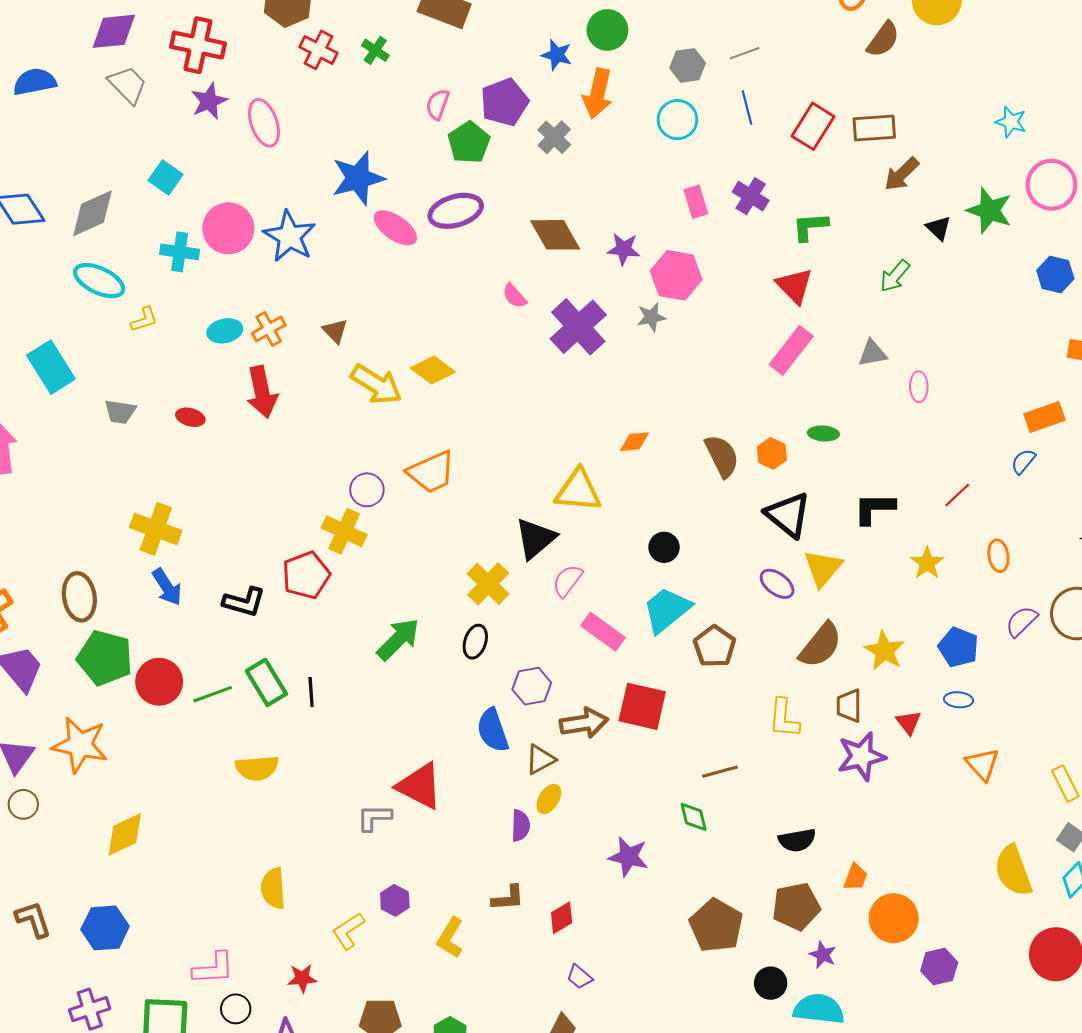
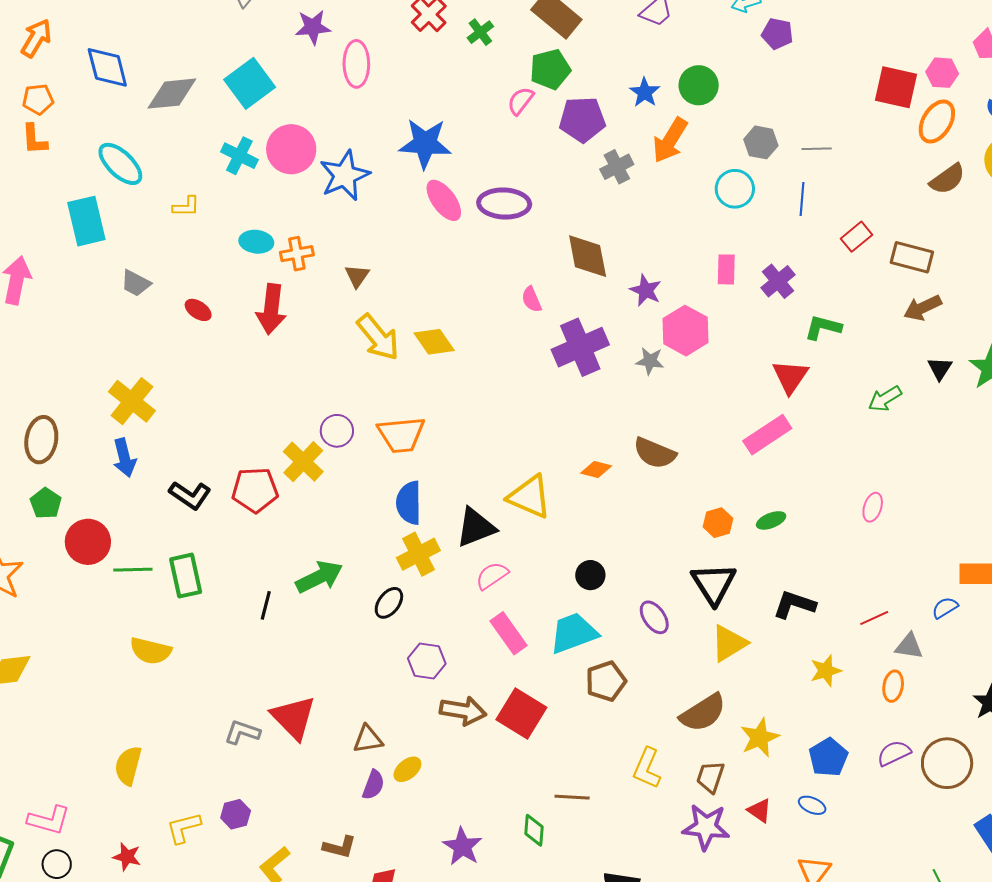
red rectangle: (813, 126) -> (857, 237), size x0.7
green pentagon: (469, 143) -> (550, 69), moved
cyan square: (166, 177) -> (250, 83), size x1.5
cyan ellipse: (99, 281) -> (120, 164), moved
gray triangle: (872, 353) -> (909, 646), moved
green ellipse: (823, 434) -> (771, 520), turned -44
brown semicircle: (722, 456) -> (655, 453), moved, turned 120
purple ellipse: (777, 584) -> (654, 617), moved
green pentagon: (105, 658) -> (46, 503), size x0.6
black line: (311, 692) -> (266, 605), moved
red triangle: (909, 722) -> (759, 811), turned -36
blue semicircle: (493, 730) -> (409, 503), moved
brown triangle: (540, 759) -> (368, 739), moved

